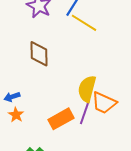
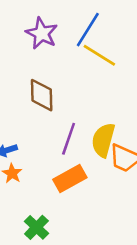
purple line: (85, 112) -> (69, 139), moved

